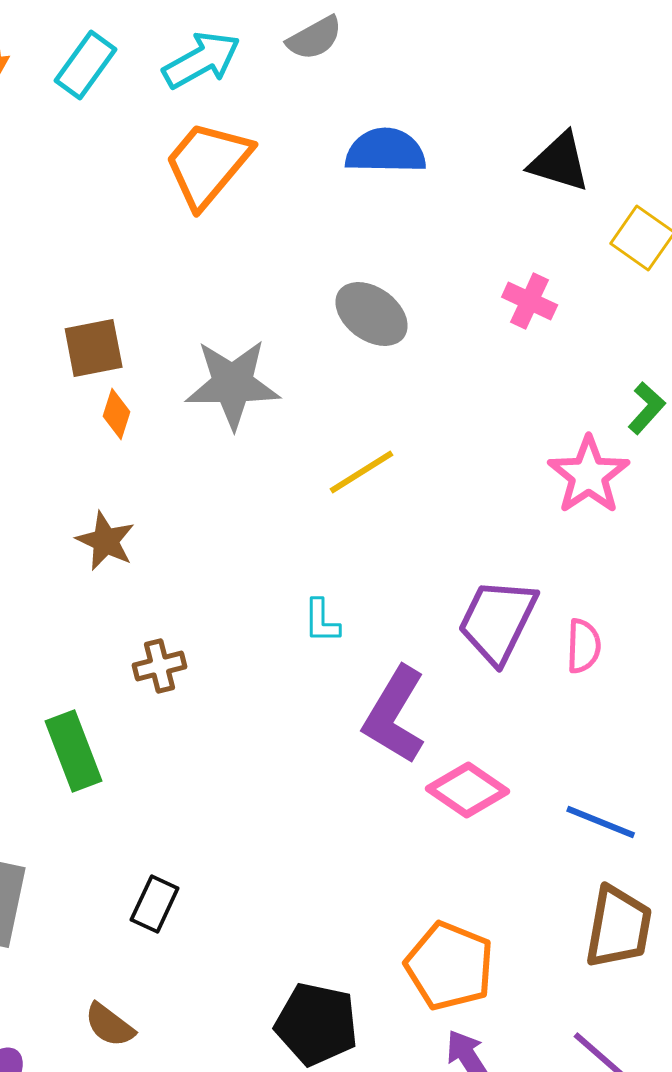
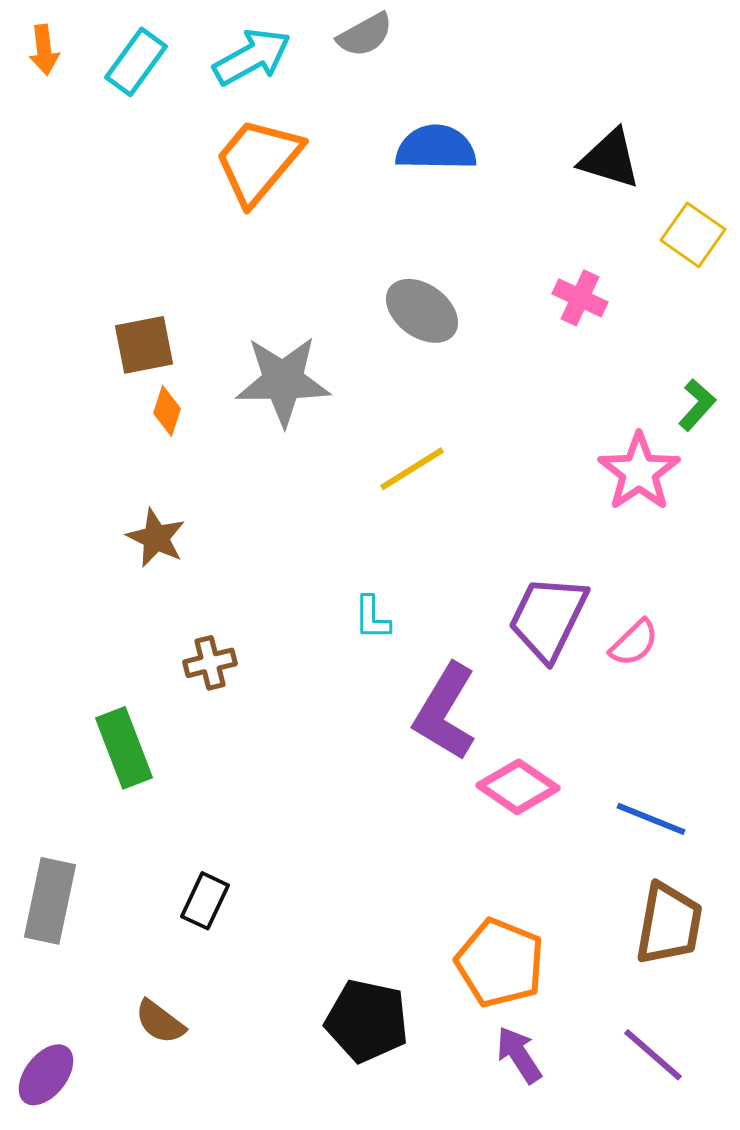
pink semicircle: (584, 646) -> (634, 643), turned 44

